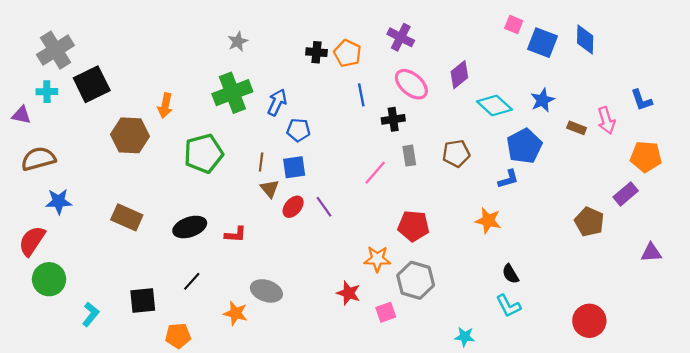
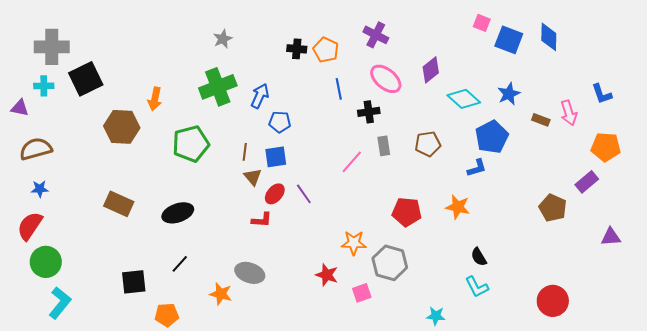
gray cross: (55, 50) -> (52, 47), turned 32
blue star: (59, 201) -> (40, 189), moved, size x0.7
red pentagon: (413, 226) -> (407, 212), moved
red L-shape: (236, 234) -> (262, 220), moved
cyan L-shape: (91, 314) -> (60, 303), moved, size x1.4

